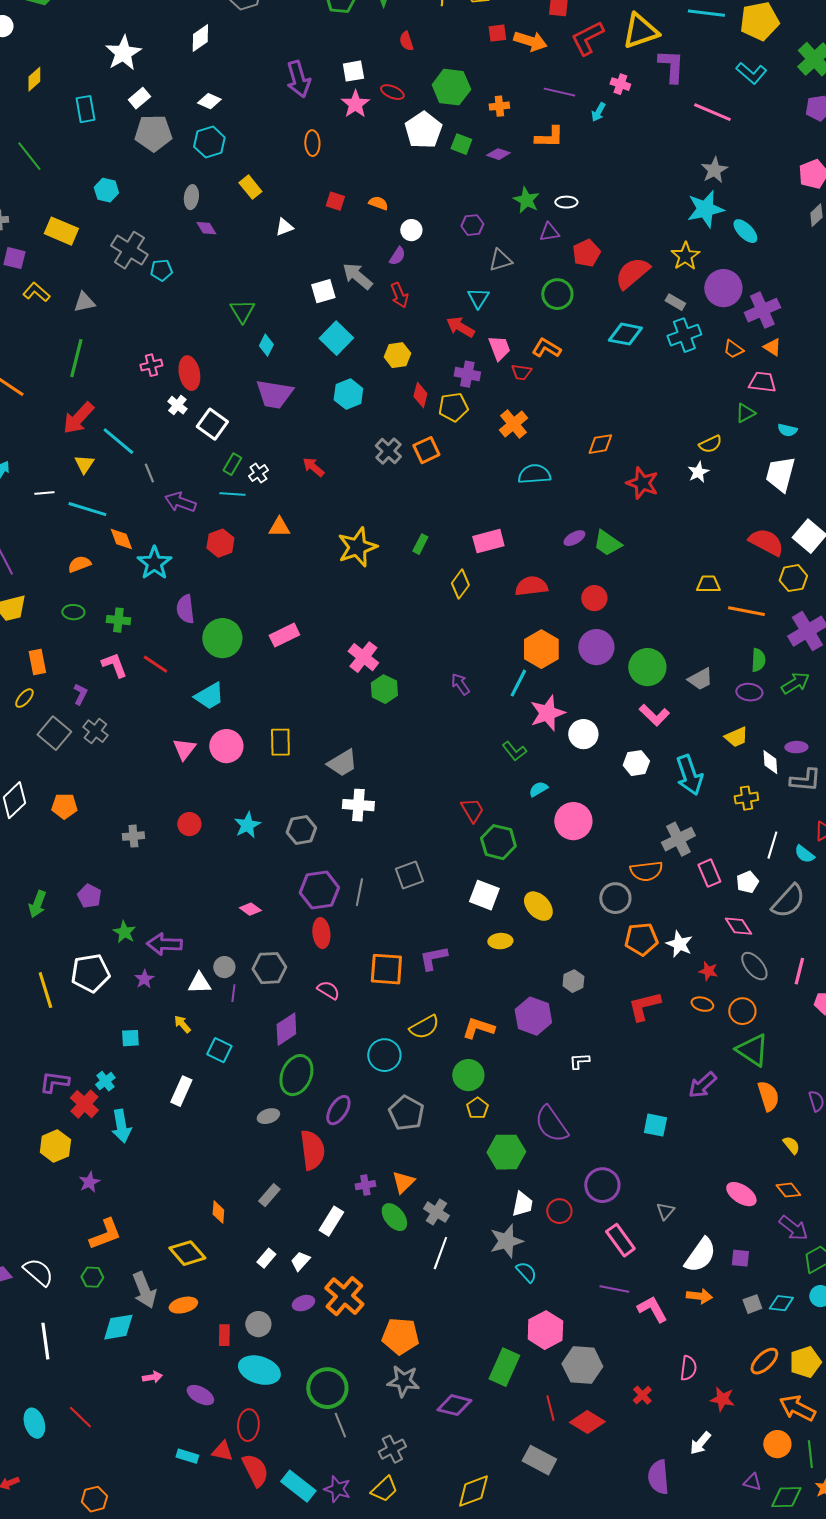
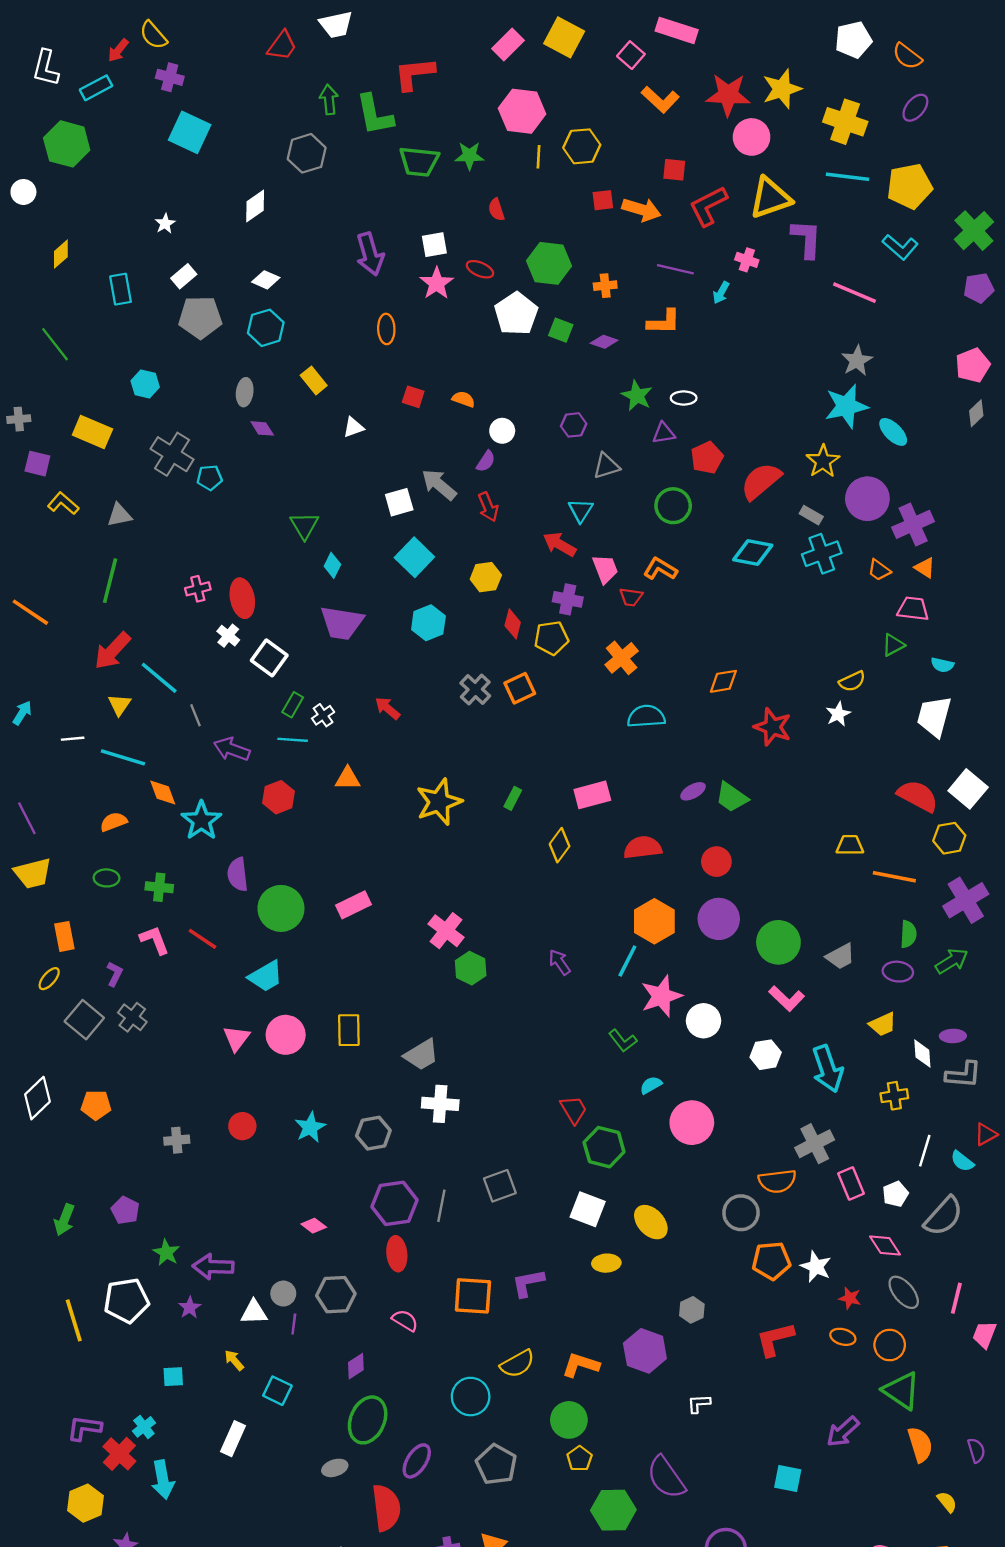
white star: (123, 53) -> (165, 224), size x0.5
purple diamond: (286, 1029) -> (356, 1366), size x0.7

